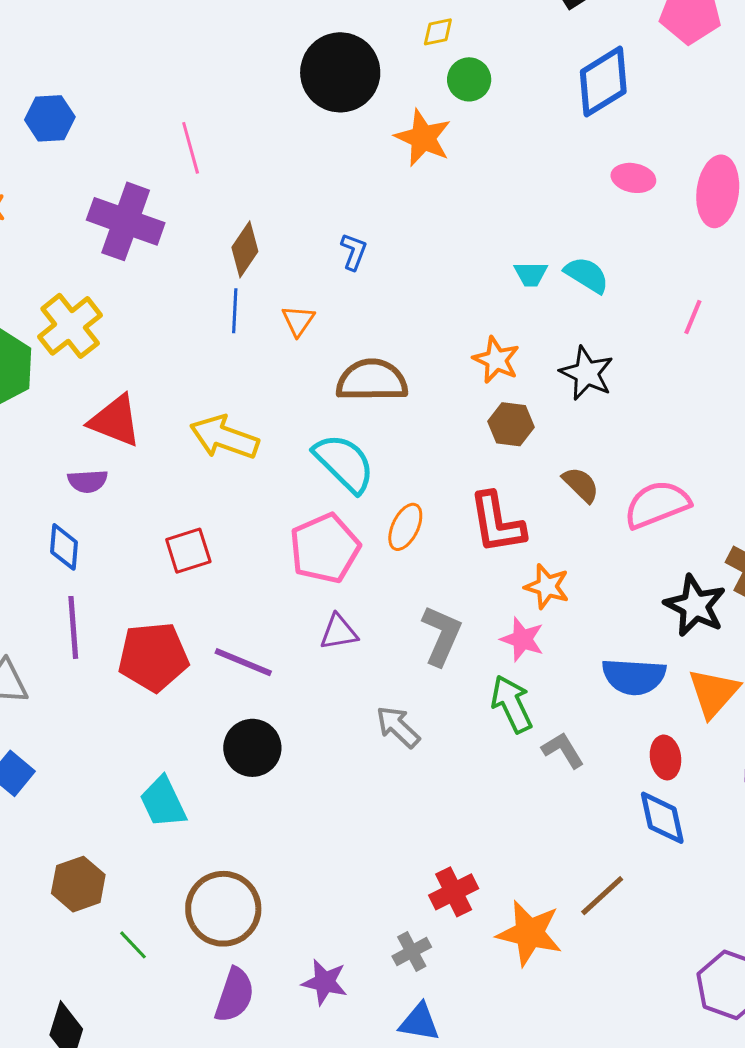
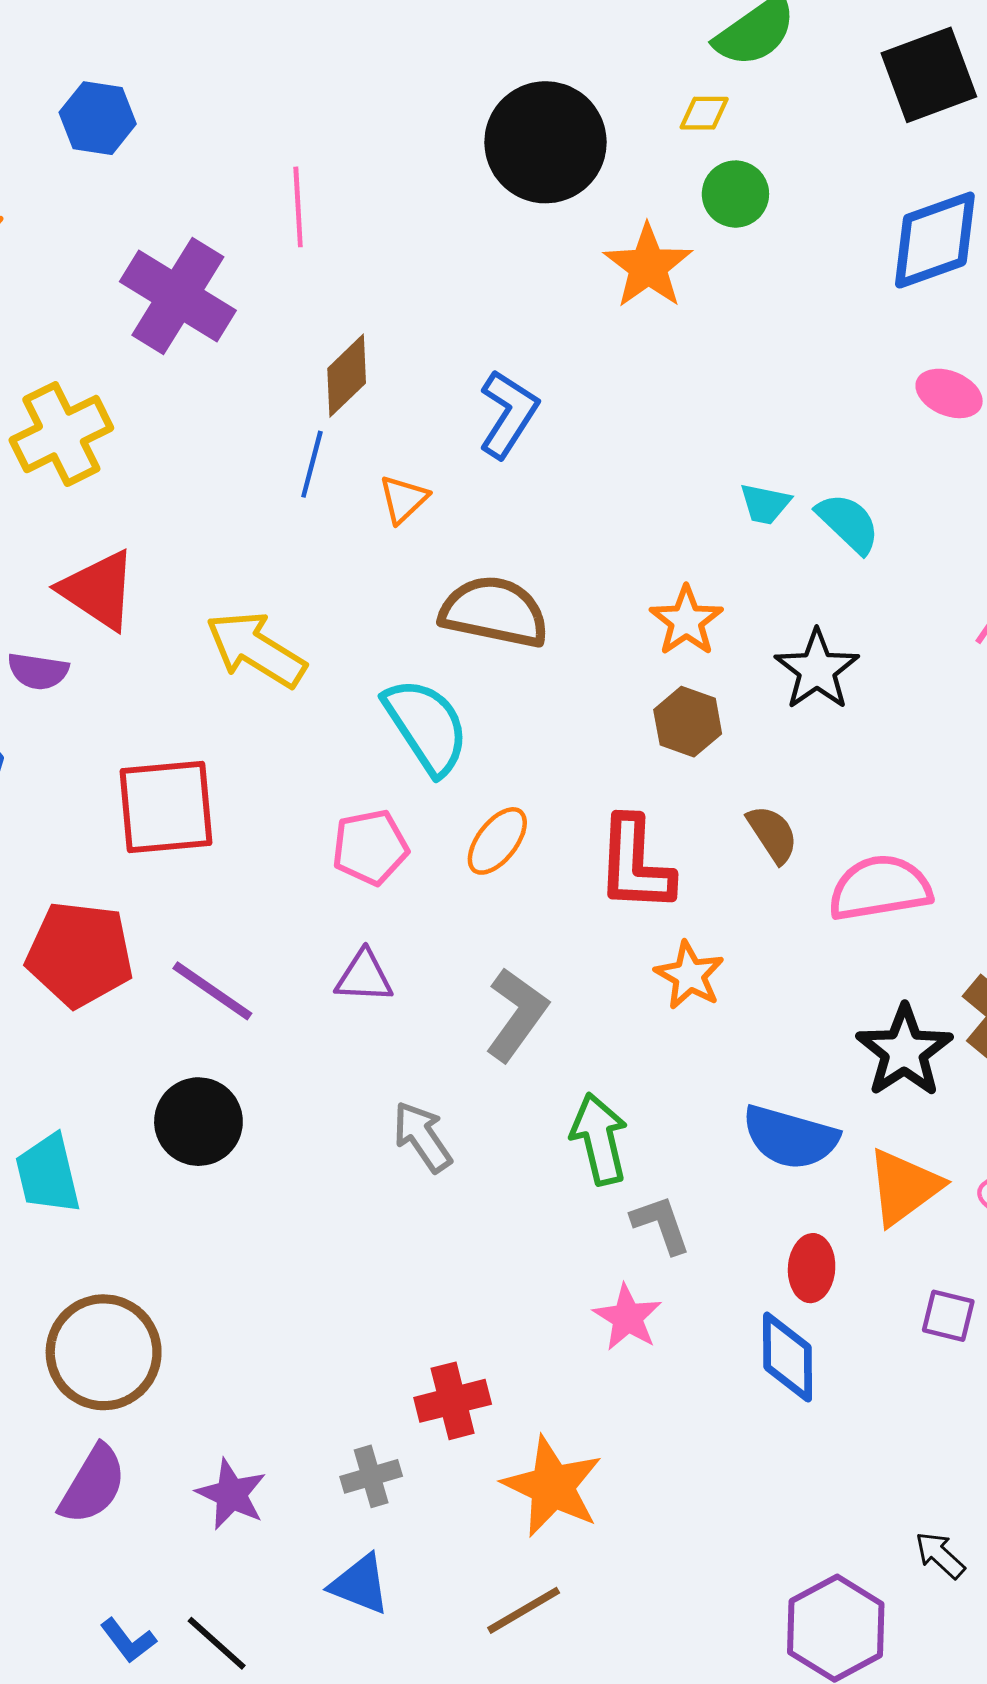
blue L-shape: (354, 252) -> (508, 414), size x1.5
pink pentagon: (325, 548) -> (370, 847), size x0.7
red square: (188, 551) -> (166, 807), size x1.5
pink star: (522, 639) -> (628, 1317), moved
brown line: (602, 896) -> (524, 1610), moved

